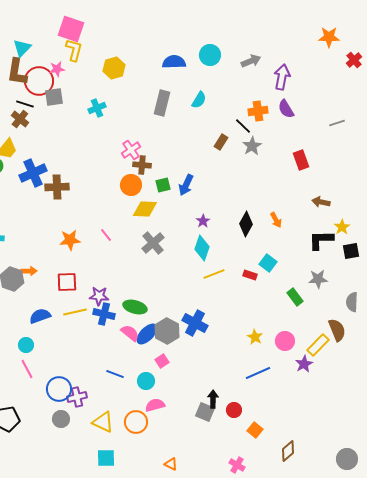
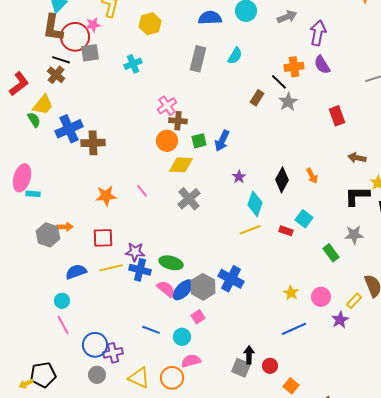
cyan diamond: (202, 248) -> (255, 204), moved
yellow rectangle: (318, 345) -> (354, 301), size x0.7

